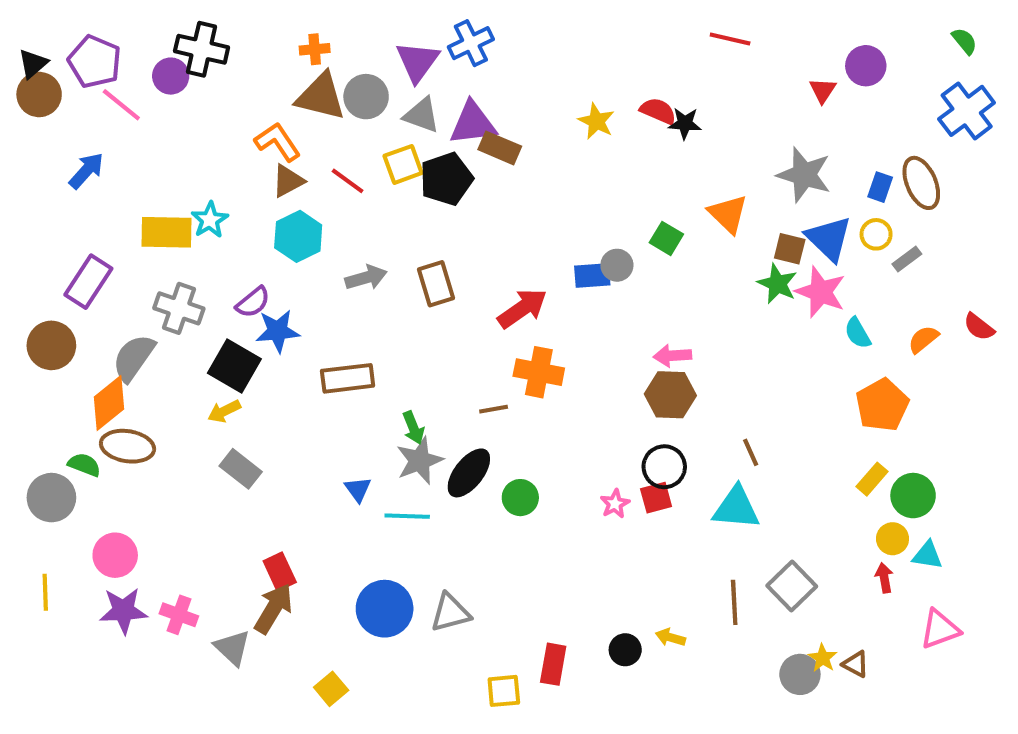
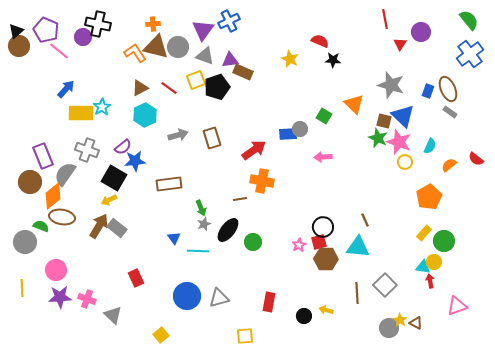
red line: (730, 39) -> (385, 19), moved, turned 66
green semicircle: (964, 41) -> (469, 20), size x1.5
red semicircle: (658, 111) -> (320, 41), moved
purple triangle: (473, 123) -> (230, 60), size x0.7
orange L-shape: (278, 142) -> (135, 53), moved
blue arrow: (86, 171) -> (66, 89), moved
yellow circle: (876, 234) -> (405, 162), moved
gray rectangle: (907, 259) -> (450, 112), moved, turned 72
purple rectangle: (88, 282) -> (43, 156), moved, turned -55
cyan semicircle: (858, 333) -> (430, 146), moved, turned -126
brown circle: (51, 345) -> (30, 182), moved
pink arrow: (672, 356) -> (323, 157), moved
brown hexagon: (670, 395) -> (326, 259), moved
gray star: (420, 461) -> (204, 224), size x0.6
cyan triangle: (927, 555) -> (423, 267), moved
brown arrow: (274, 609) -> (99, 226), moved
red rectangle: (553, 664) -> (269, 302), moved

